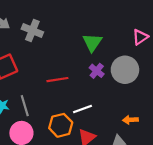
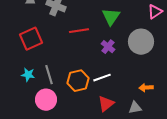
purple cross: (97, 71) -> (108, 47), moved
red line: (57, 80) -> (79, 31), moved
orange hexagon: (61, 125) -> (78, 81), moved

